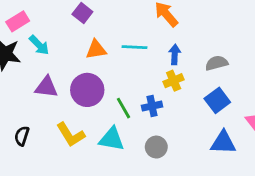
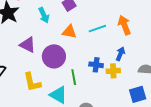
cyan arrow: (39, 45) -> (44, 15), moved
cyan line: (135, 47) -> (97, 29), moved, turned -42
blue cross: (152, 106) -> (96, 65), moved

